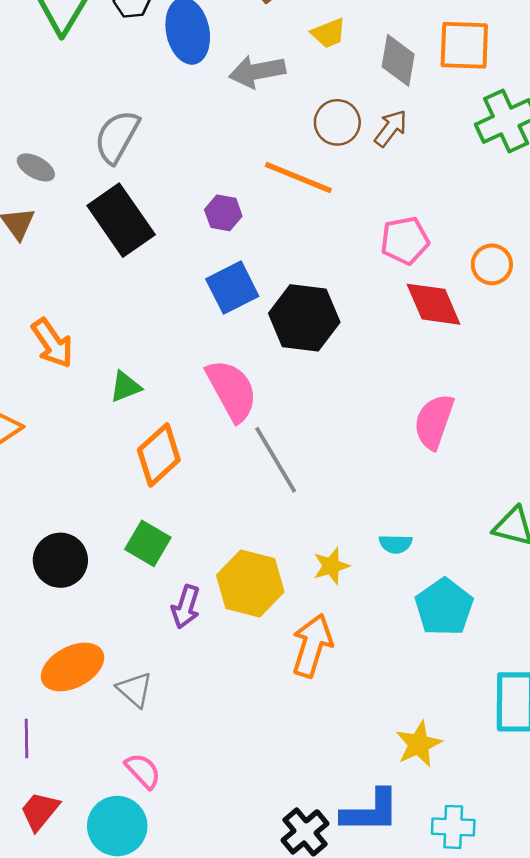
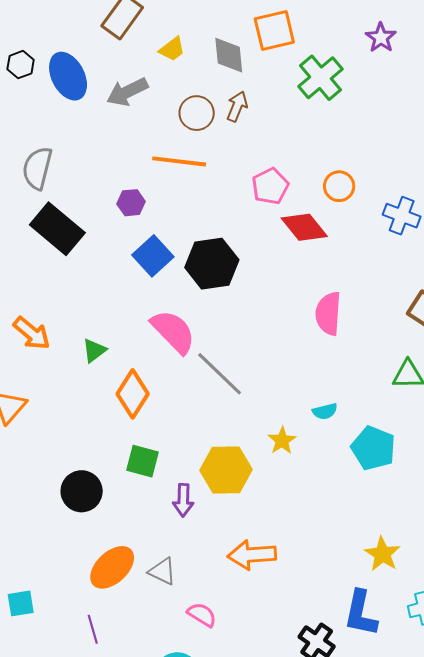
orange arrow: (312, 646) -> (252, 555), moved, turned -96
pink semicircle: (143, 771) -> (202, 615), moved
blue L-shape: (371, 811) -> (361, 613), turned 117

